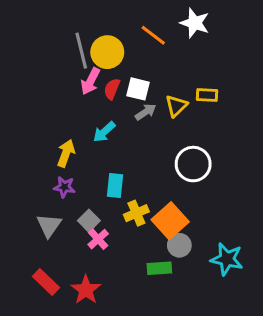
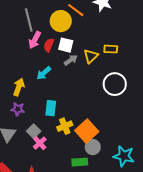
yellow circle: (107, 52) -> (61, 21), moved
white circle: (193, 164) -> (115, 84), moved

